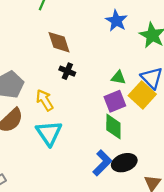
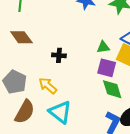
brown diamond: (59, 42) -> (21, 37), moved
purple square: (115, 101) -> (107, 68), turned -36

